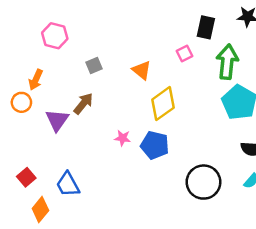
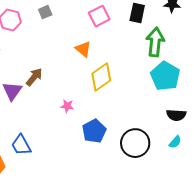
pink square: (184, 54) -> (99, 16), moved, size x1.5
gray square: (94, 65) -> (45, 12), moved
blue pentagon: (155, 145) -> (94, 131), moved, turned 30

